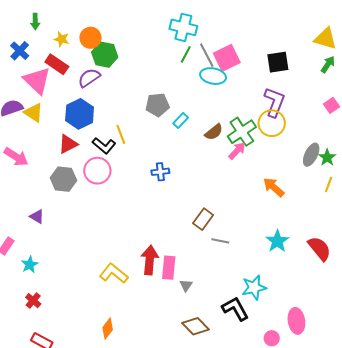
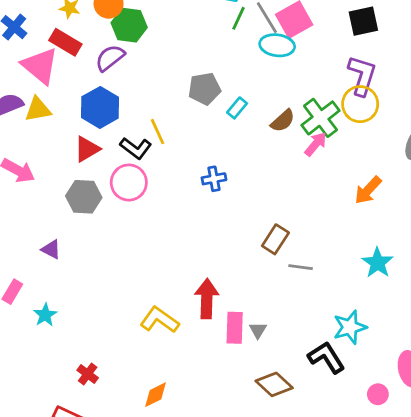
yellow triangle: (34, 113) -> (38, 109), turned -40
orange arrow: (274, 187) -> (368, 190), turned -85
pink rectangle: (169, 268) -> (235, 328), moved
red cross: (33, 301) -> (88, 374), moved
orange diamond: (108, 329) -> (156, 395), turned 30

